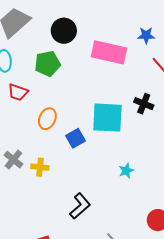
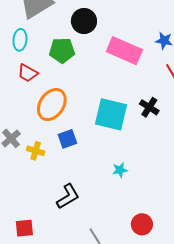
orange ellipse: (47, 119) -> (52, 105), size x1.5
blue square: (75, 138) -> (67, 139), moved

